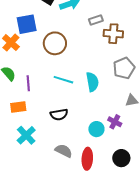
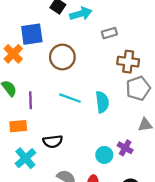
brown cross: (113, 34) -> (128, 62), moved
black semicircle: (59, 115) -> (53, 141), moved

